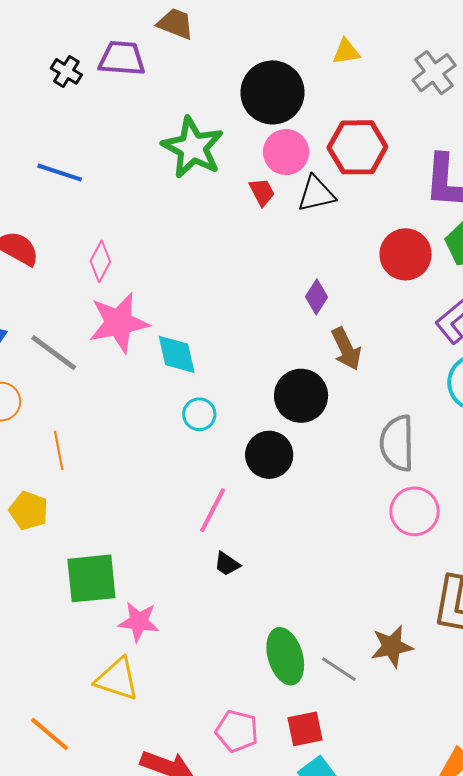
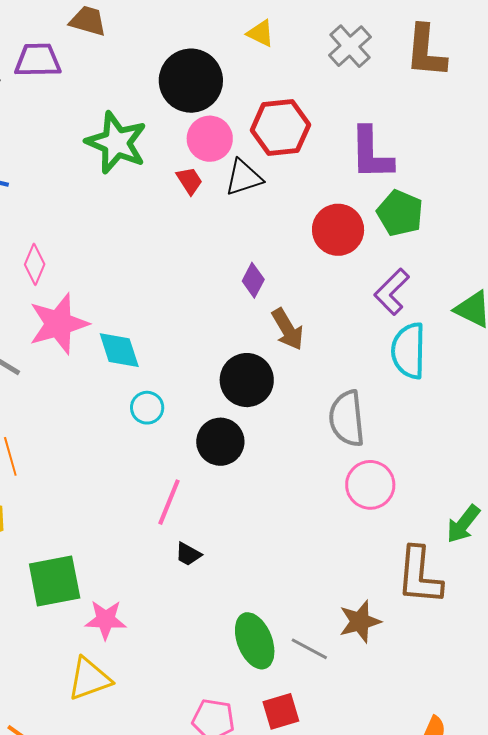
yellow triangle: (346, 52) -> (261, 33), turned 40
yellow triangle: (117, 679) -> (89, 679), turned -33

